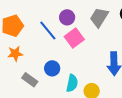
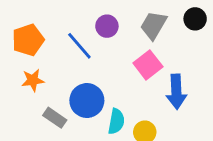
pink square: (74, 38) -> (148, 65), moved
blue circle: (52, 68) -> (87, 101), size x1.5

